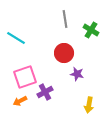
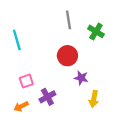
cyan line: (16, 38) -> (17, 40), turned 42
pink square: (25, 77) -> (26, 81), size x0.6
yellow arrow: (89, 105) -> (94, 99), moved

